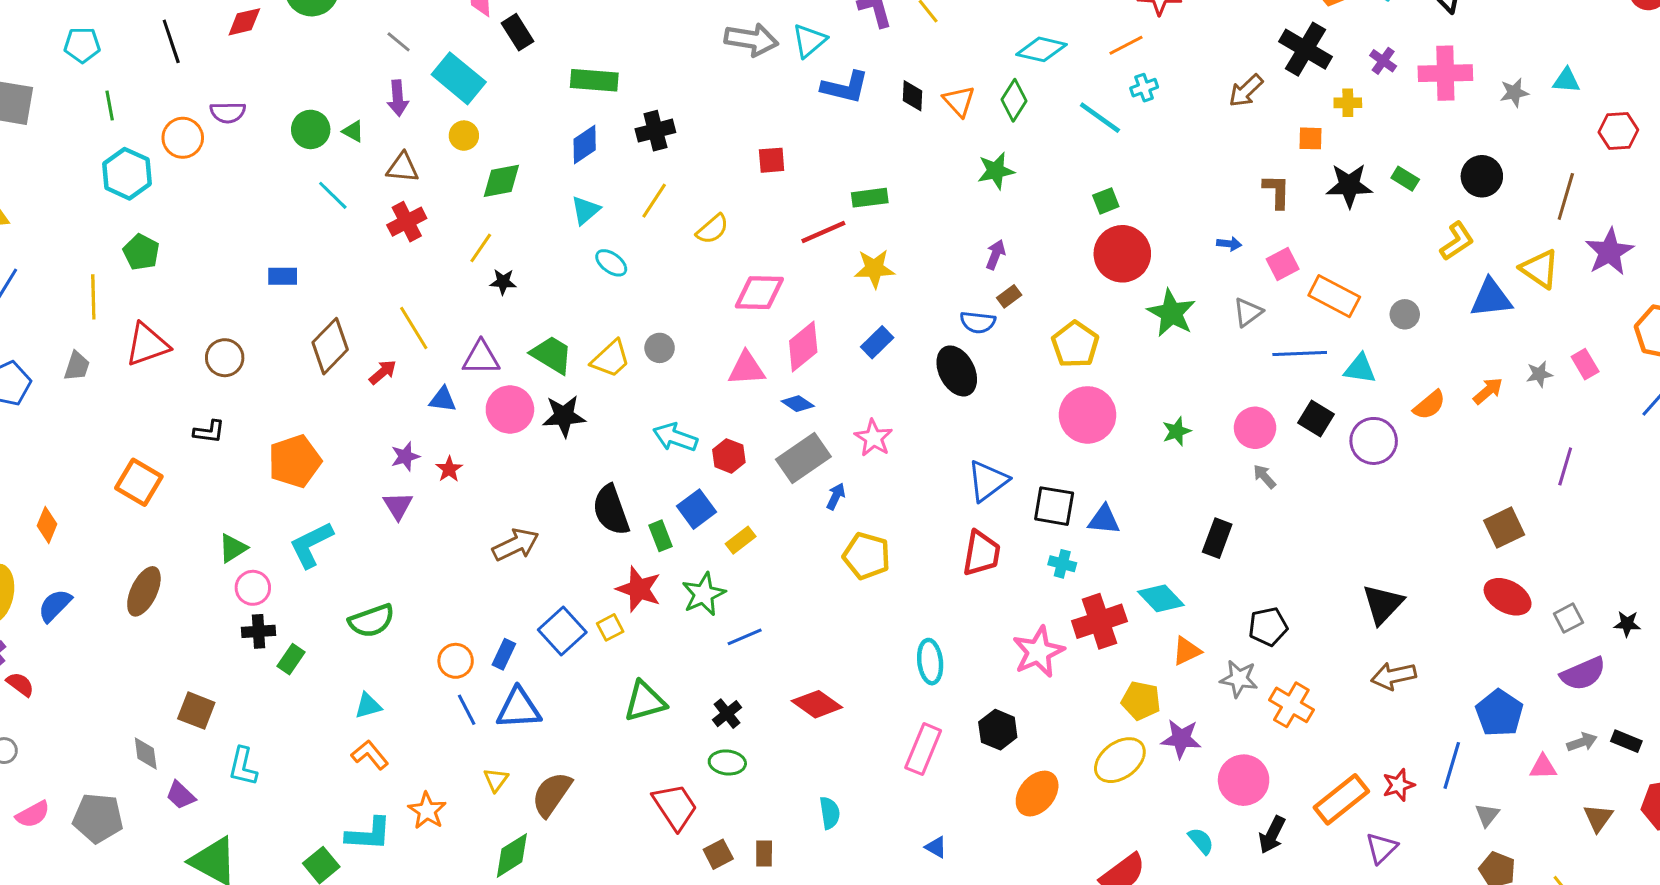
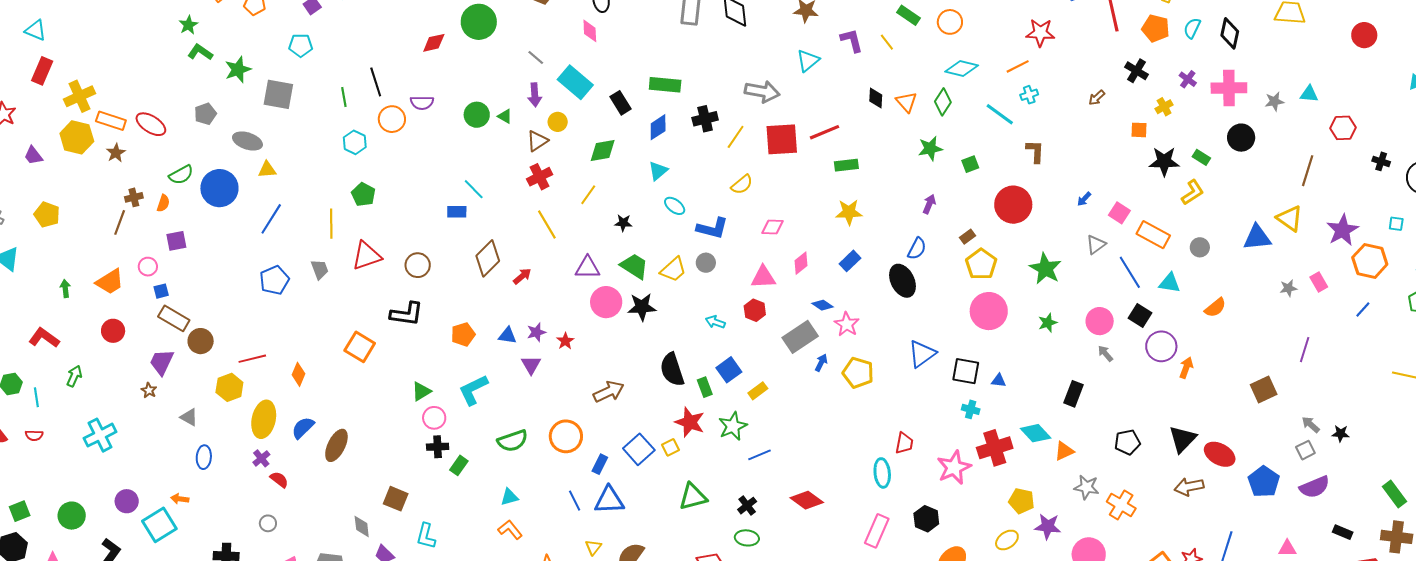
black rectangle: (517, 32) -> (621, 103), moved
gray arrow: (751, 40) -> (762, 92), moved
black line: (171, 41) -> (376, 82), moved
cyan pentagon: (82, 45) -> (301, 45), moved
black cross: (1306, 49) -> (1137, 71), size x0.7
blue L-shape: (845, 87) -> (712, 228), moved
brown arrow: (1246, 91) -> (1097, 98), size x0.7
yellow cross: (1348, 103) -> (1164, 107), turned -30
yellow circle: (464, 136) -> (558, 122), moved
red square: (772, 160) -> (782, 139), size x1.8
brown triangle: (403, 168) -> (537, 141), turned -40
cyan hexagon: (127, 174) -> (355, 142), size x0.7
black circle: (1482, 176) -> (1241, 138), moved
brown L-shape: (1277, 191) -> (1035, 151), moved
cyan line: (333, 195) -> (474, 189), moved
yellow line: (654, 201) -> (736, 137), moved
green square: (1106, 201) -> (970, 164), moved
red line: (823, 232) -> (824, 132), moved
yellow L-shape: (1457, 241) -> (1193, 192), moved
blue arrow: (1229, 244) -> (1084, 199), turned 126
purple star: (1609, 252) -> (1342, 230), moved
pink square: (1283, 264) -> (1119, 213), turned -30
black star: (503, 282) -> (623, 223), moved
pink diamond: (759, 293) -> (772, 227), size x0.7
brown rectangle: (1009, 296) -> (967, 237), moved
green star: (1171, 313) -> (1045, 269), moved
blue semicircle: (978, 322) -> (917, 249), turned -70
yellow line: (414, 328) -> (547, 225), moved
pink diamond: (803, 347) -> (801, 263), size x0.7
blue line: (1300, 354) -> (1130, 272), turned 60
gray trapezoid: (77, 366) -> (320, 269), turned -40
orange arrow: (1488, 391) -> (1186, 368), moved, turned -30
blue triangle: (443, 399) -> (507, 336), moved
blue diamond: (798, 404) -> (823, 305), moved
black L-shape: (209, 432) -> (407, 314), size x1.6
cyan arrow: (675, 437) -> (715, 322), size x0.7
purple circle: (1374, 441) -> (1161, 346), moved
red hexagon: (729, 456) -> (755, 310), moved
orange pentagon: (295, 461) -> (463, 334), size x0.7
blue triangle: (1104, 520) -> (999, 381), size x0.7
red trapezoid: (981, 553) -> (904, 443), moved, size x0.7
yellow pentagon: (867, 556) -> (858, 373), moved
brown ellipse: (144, 591) -> (336, 445), moved
red ellipse: (1508, 597) -> (1220, 454), moved
black star: (1627, 624) -> (1341, 434), moved
black pentagon: (1268, 627) -> (1127, 442), moved
orange triangle: (1187, 651) -> (1064, 451), moved
orange circle: (456, 661) -> (566, 436), moved, size x1.4
blue pentagon: (1499, 713) -> (1264, 482), moved
gray arrow: (1582, 742) -> (1311, 425), moved, turned -120
yellow ellipse: (1120, 760) -> (1007, 540), size x0.7

